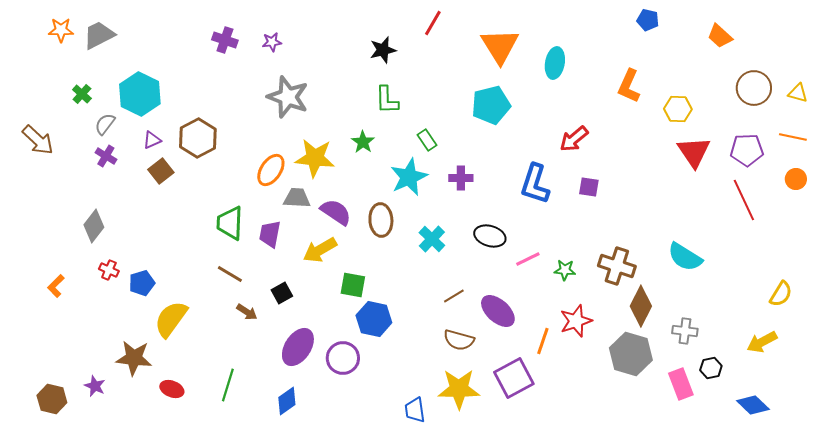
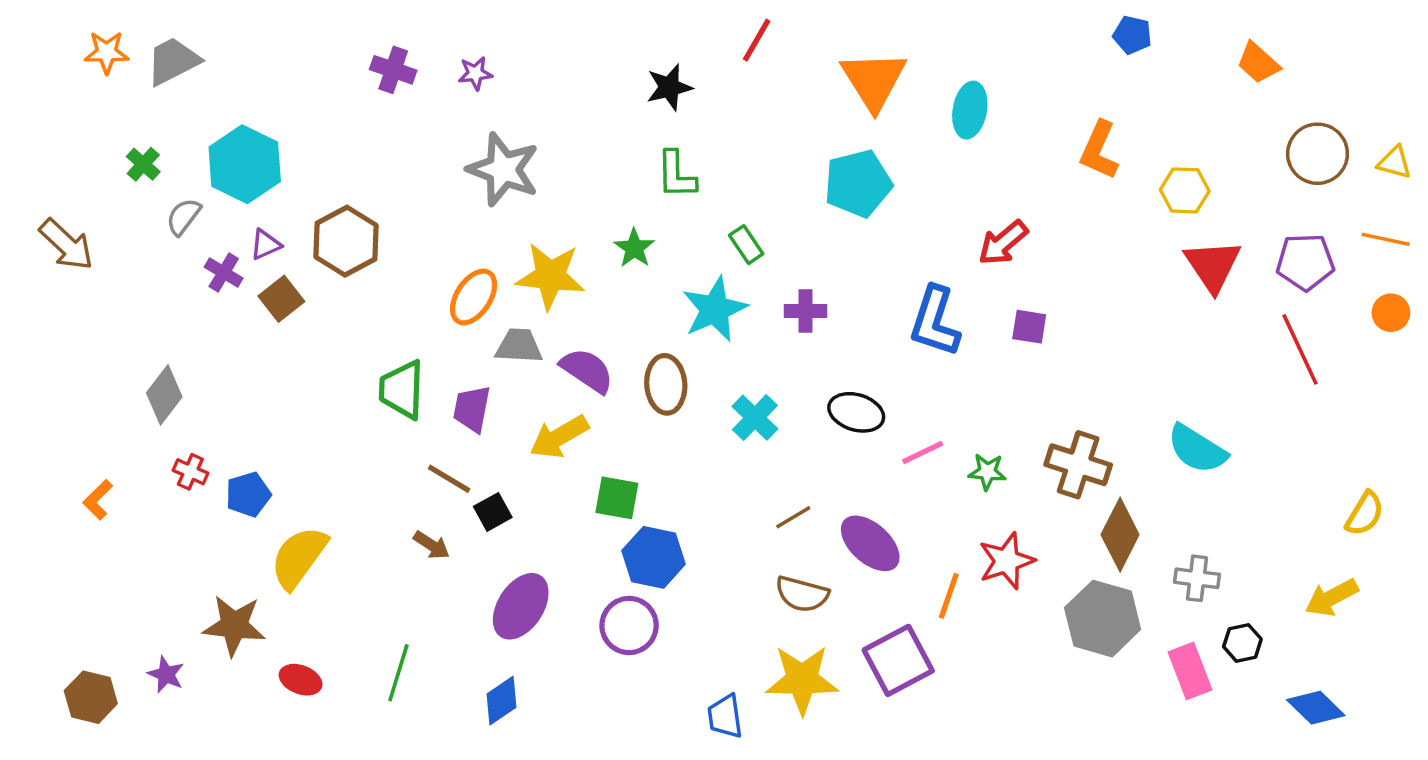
purple cross: (106, 156) -> (224, 273), moved
brown line: (230, 274) -> (449, 479), moved
purple circle: (343, 358) -> (629, 626), moved

